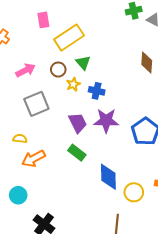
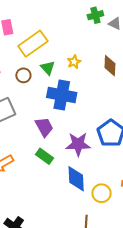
yellow star: (73, 84) -> (74, 62), moved
blue cross: (97, 91) -> (62, 95), size x1.8
purple star: (106, 121) -> (78, 144), moved

